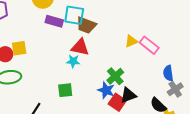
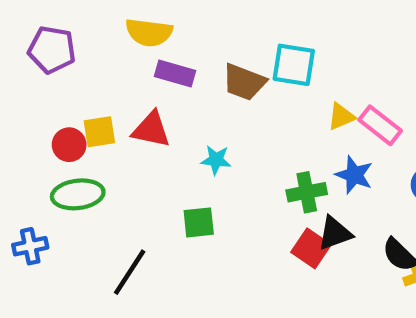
cyan square: (74, 15) -> (294, 65), moved
red triangle: (80, 47) -> (151, 130), moved
green cross: (115, 76) -> (307, 192), turned 30
blue star: (106, 90) -> (354, 175), moved

